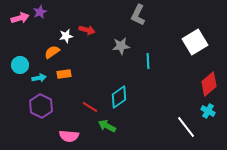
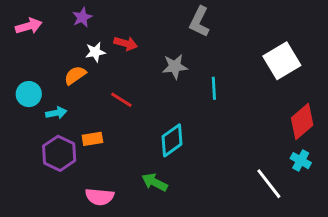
purple star: (40, 12) -> (82, 17), moved
orange rectangle: (64, 74) -> (92, 139), moved
red line: (90, 107) -> (121, 100), moved

